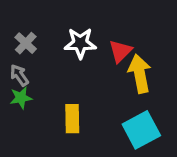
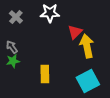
gray cross: (26, 43) -> (16, 17), moved
white star: (80, 43) -> (50, 13), moved

